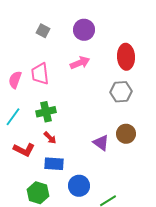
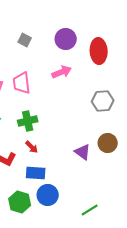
red ellipse: (126, 57) -> (99, 51), moved
blue circle: (79, 186) -> (48, 195), moved

